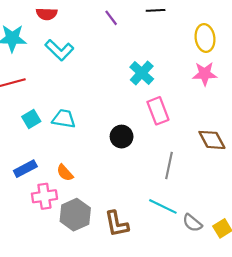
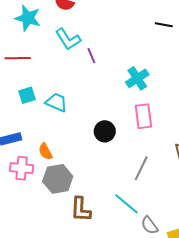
purple line: (111, 18) -> (91, 56), moved
gray hexagon: (75, 215) -> (58, 179), moved

